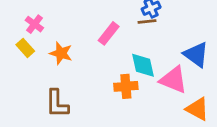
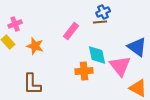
pink cross: (34, 24) -> (15, 24), turned 32
pink triangle: (174, 80) -> (120, 66), turned 30

